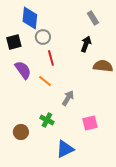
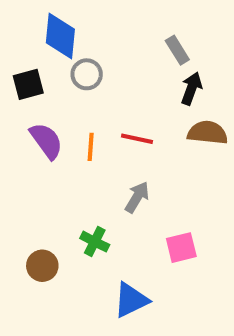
gray rectangle: (93, 18) -> (177, 50), moved
black arrow: (86, 44) -> (191, 88), moved
red line: (51, 58) -> (137, 139), moved, turned -63
orange line: (45, 81) -> (91, 147), moved, turned 56

